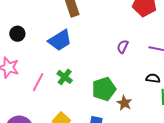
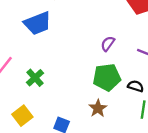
green cross: (65, 77) -> (35, 78), moved
green pentagon: (104, 89) -> (107, 77), moved

